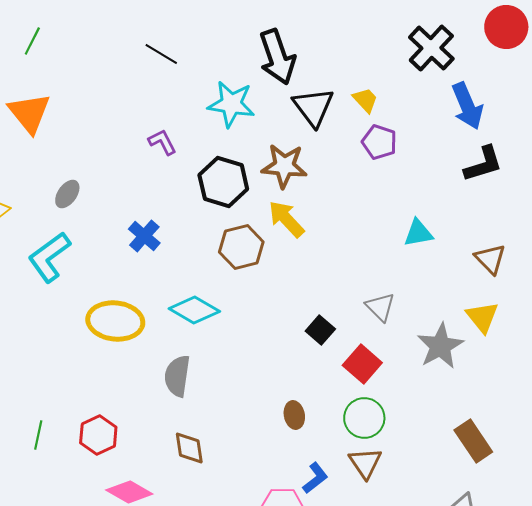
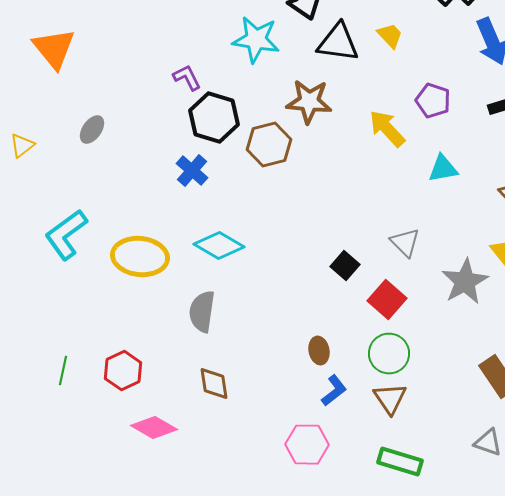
black triangle: (313, 107) -> (338, 43), turned -45
purple pentagon: (379, 142) -> (433, 101), moved
black hexagon: (223, 182) -> (214, 118), moved
yellow arrow: (286, 219) -> (387, 129), moved
blue cross: (144, 236) -> (192, 171), moved
brown hexagon: (241, 247) -> (269, 145), moved
cyan L-shape: (49, 257) -> (66, 235), moved
blue L-shape: (315, 478) -> (334, 391), moved

